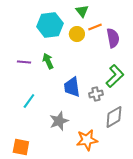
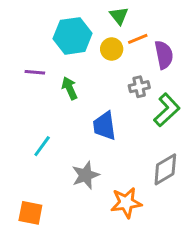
purple line: (24, 62) -> (35, 72), moved
gray cross: (96, 94) -> (139, 87), moved

